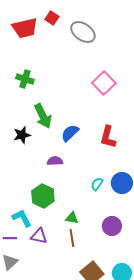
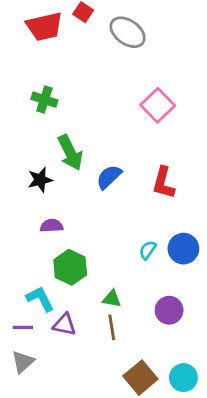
purple semicircle: (55, 161) -> (52, 226), moved

